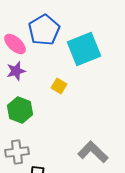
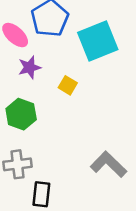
purple star: (16, 71) -> (29, 67), moved

